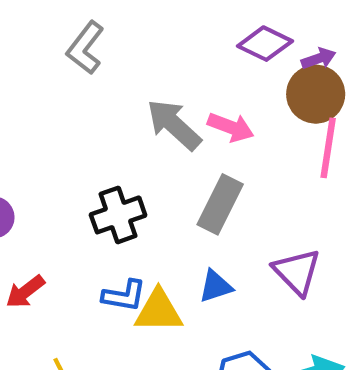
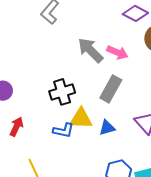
red arrow: (25, 292) -> (16, 127), turned 150
yellow triangle: (159, 311) -> (81, 119), moved

